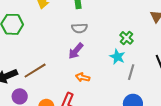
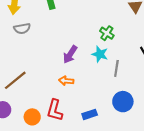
gray semicircle: (79, 28) -> (22, 29), moved
purple arrow: (76, 51) -> (70, 54), moved

